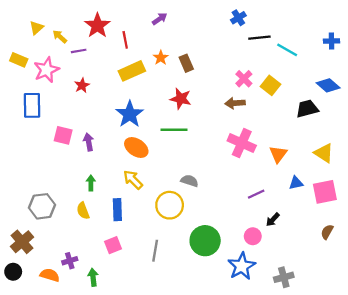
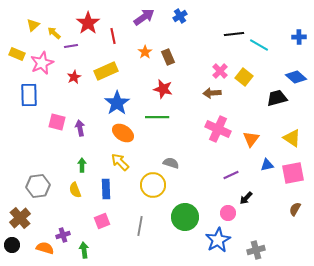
blue cross: (238, 18) -> (180, 16), moved
purple arrow: (160, 19) -> (144, 17), size x1.5
yellow rectangle: (132, 71) -> (106, 71), moved

